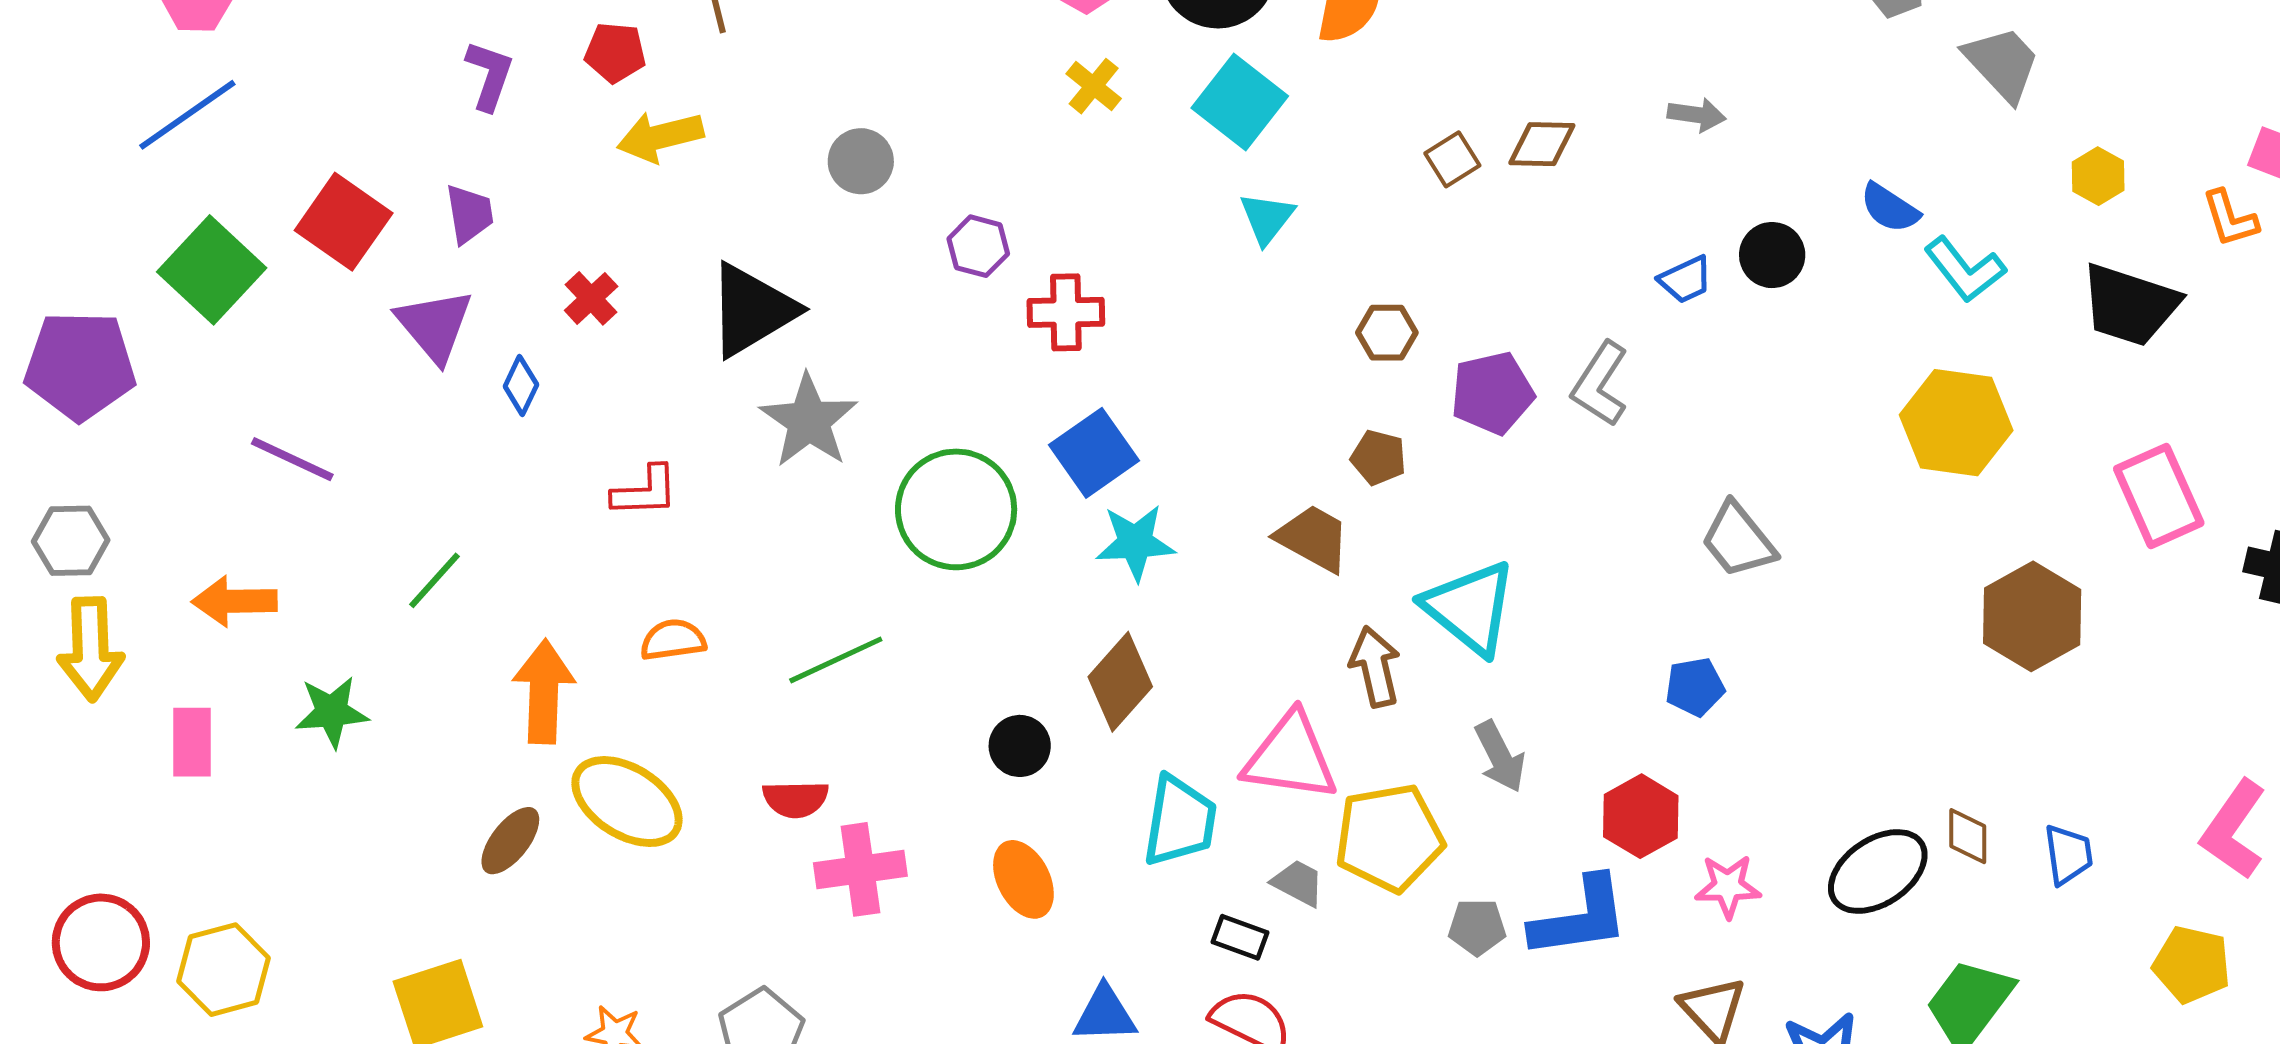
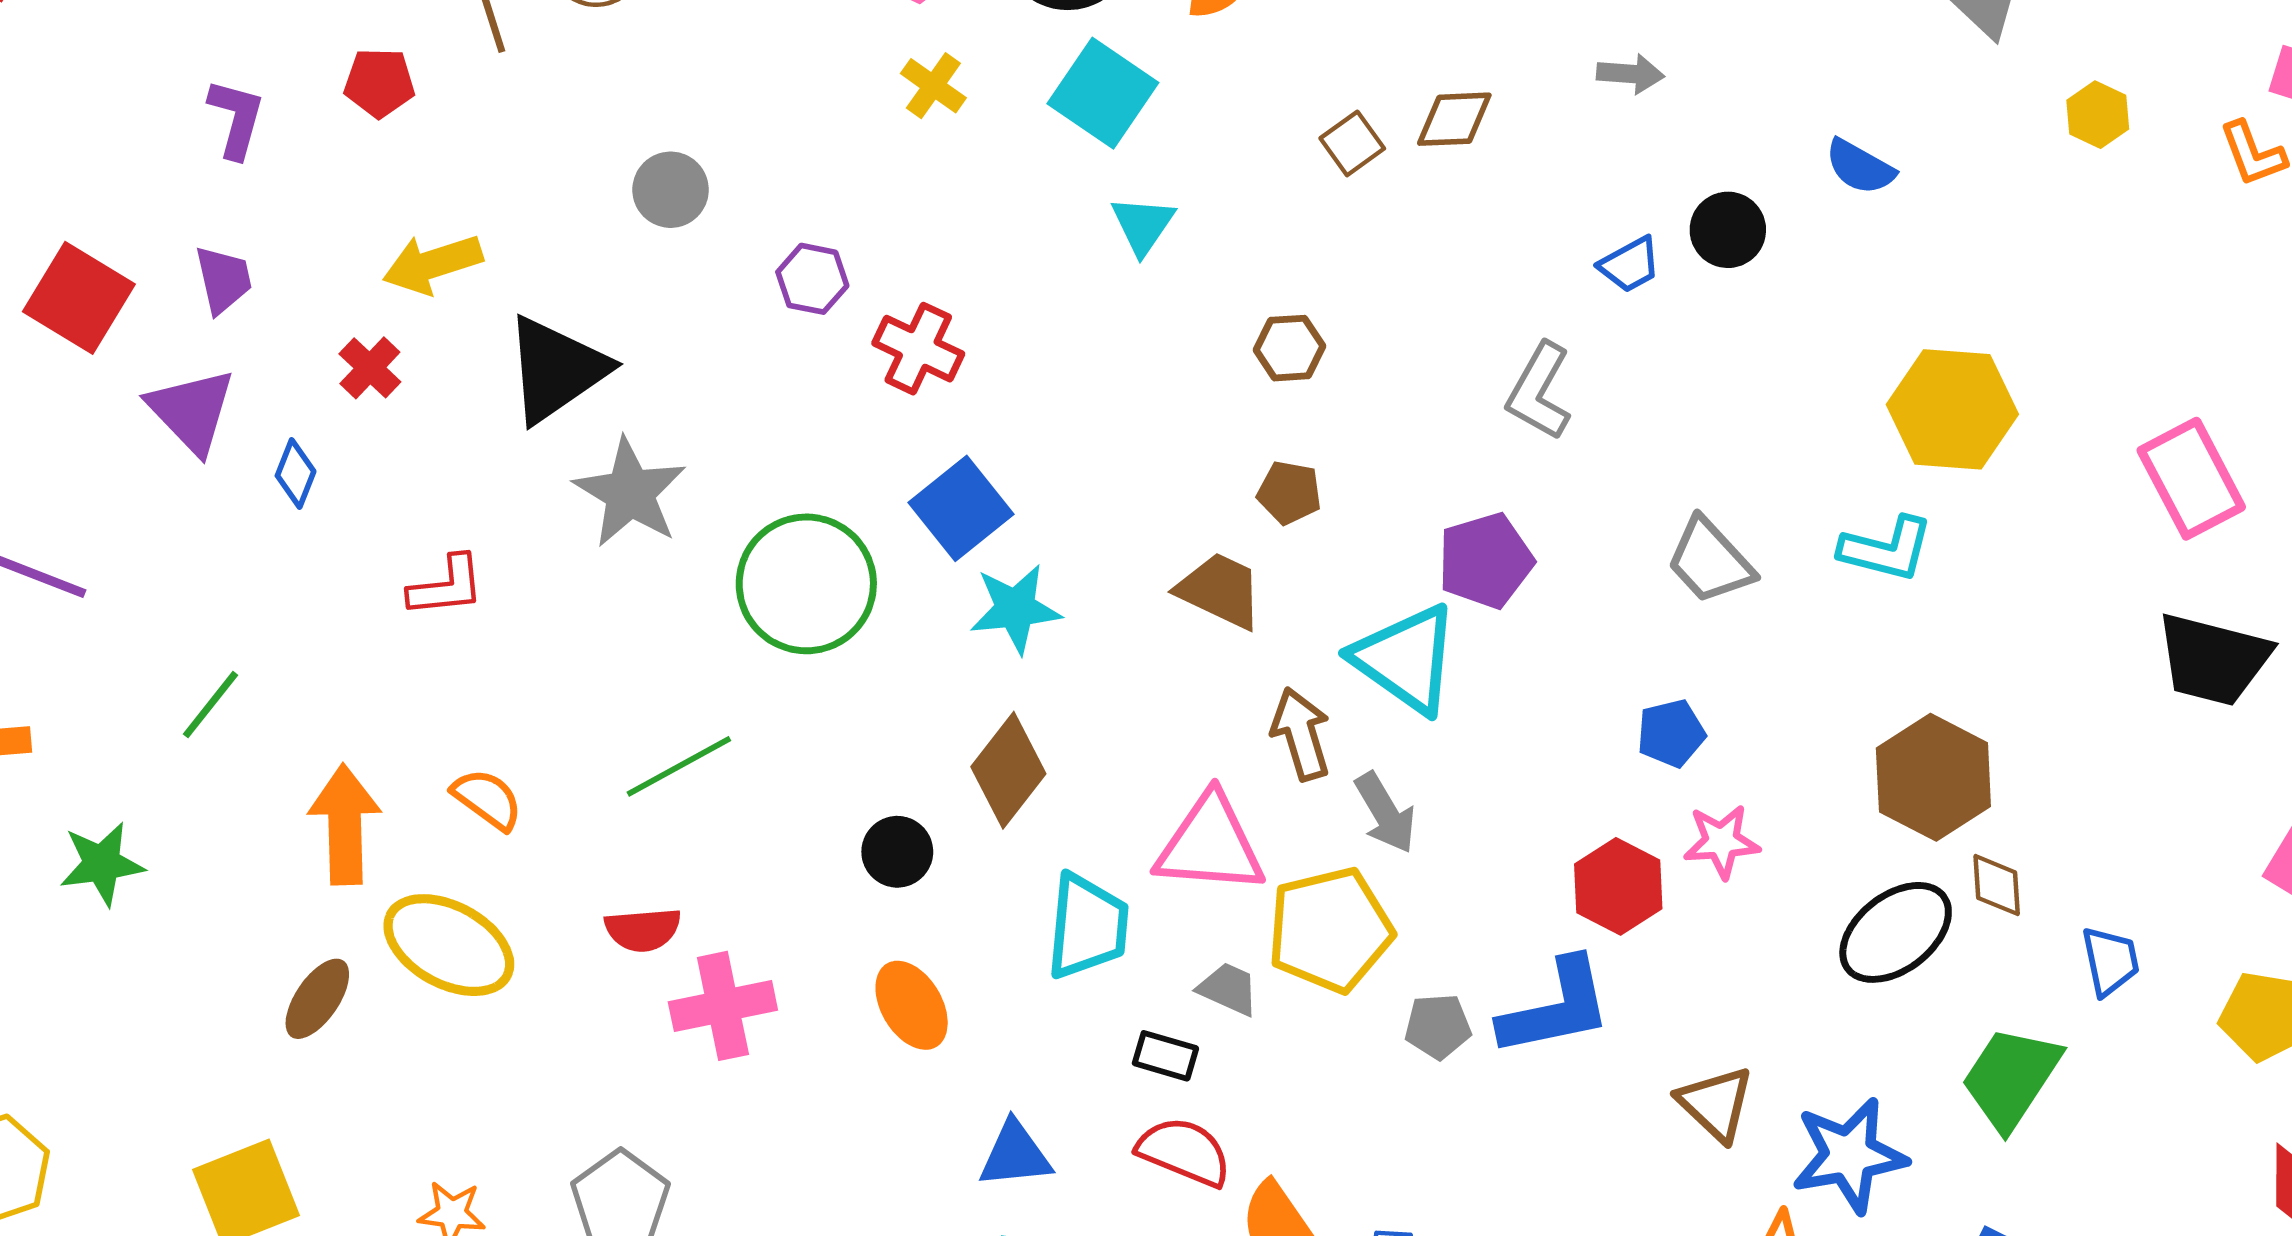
yellow arrow: (660, 137) -> (433, 264), moved
cyan L-shape: (1965, 270) -> (1886, 549), moved, turned -34
black trapezoid: (2130, 305) -> (2213, 659), moved
red cross: (1066, 312) -> (918, 349), turned 30
purple pentagon: (1492, 393) -> (1486, 561), moved
brown hexagon: (2032, 616) -> (1933, 777), moved
orange semicircle: (673, 640) -> (487, 799), moved, turned 48
gray arrow: (1500, 757) -> (1385, 813), moved
blue trapezoid: (2068, 855) -> (2110, 961), moved
pink star: (1728, 886) -> (1722, 841), moved

